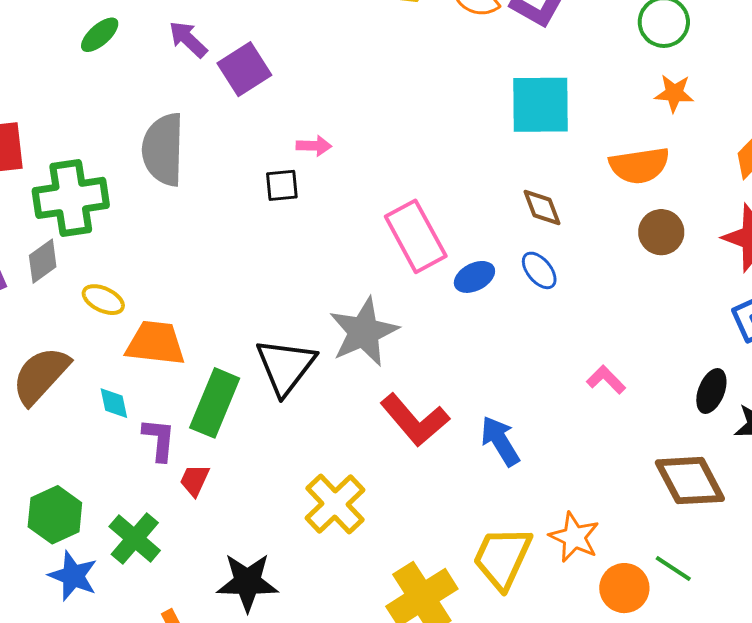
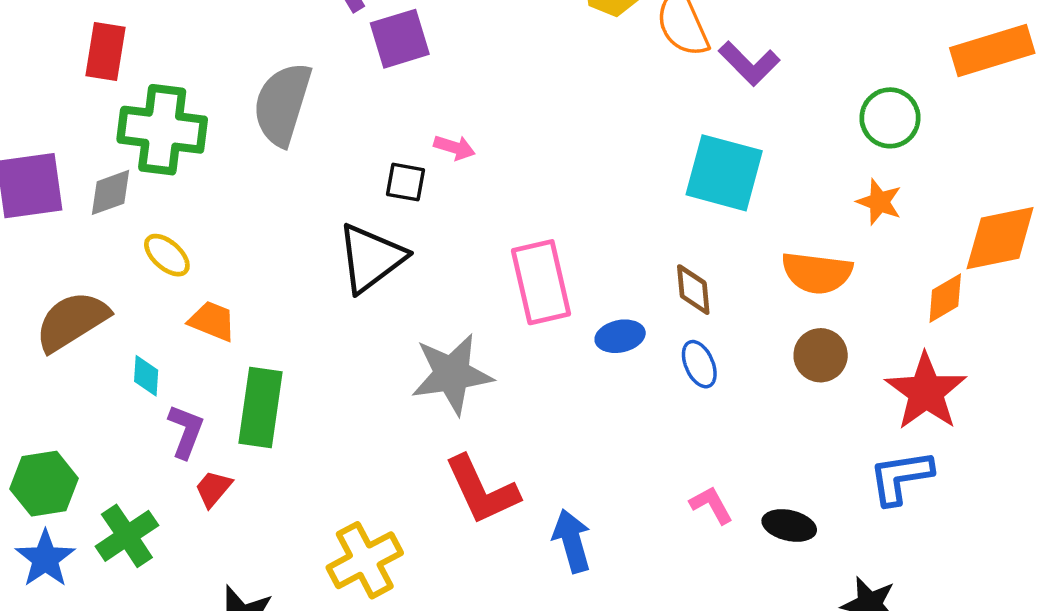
blue ellipse: (539, 270) -> (699, 364), moved
blue ellipse: (474, 277) -> (620, 336), moved
orange trapezoid: (155, 343) -> (212, 321), size x0.7
black triangle: (286, 366) -> (371, 258), moved
black ellipse: (711, 391) -> (789, 525), moved, turned 66
green rectangle: (215, 403) -> (261, 407), turned -30

